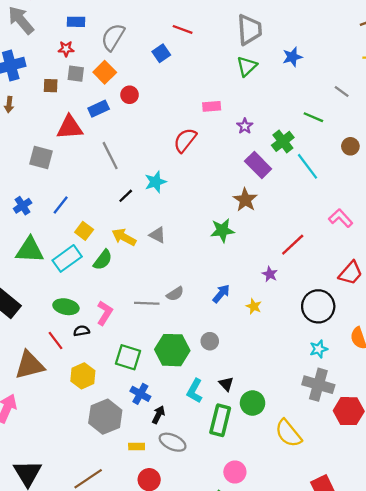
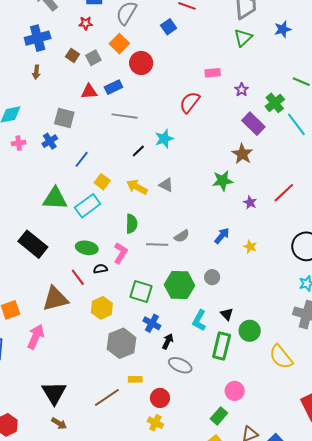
gray square: (76, 74) -> (93, 58), moved, turned -35
brown square: (51, 86) -> (72, 55), turned 32
red circle: (130, 95) -> (141, 63), size x1.5
blue rectangle: (99, 109) -> (113, 87), moved
red triangle: (70, 127) -> (89, 92), size x0.7
gray line: (110, 156) -> (125, 116), turned -55
blue cross: (23, 206) -> (50, 141), moved
green semicircle: (103, 260) -> (131, 224), moved, turned -36
purple star: (270, 274) -> (250, 203), moved
yellow rectangle: (137, 447) -> (135, 379), moved

